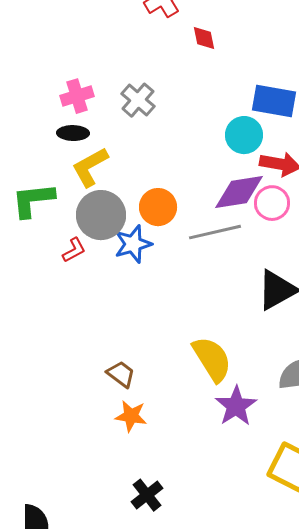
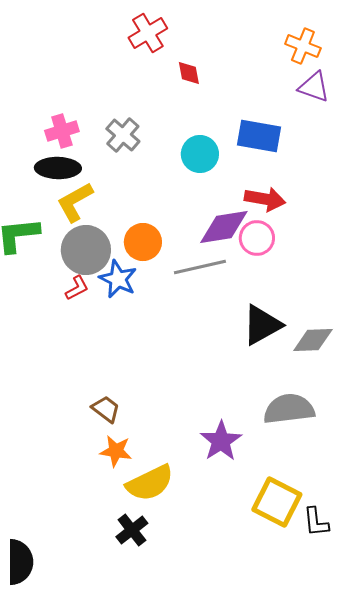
black ellipse: (73, 133) -> (58, 168), size x1.4
cyan circle: (244, 135) -> (200, 154), moved
blue star: (133, 244) -> (118, 279), turned -30
red L-shape: (74, 250) -> (77, 288), moved
yellow semicircle: (212, 359) -> (150, 483), moved, turned 96

